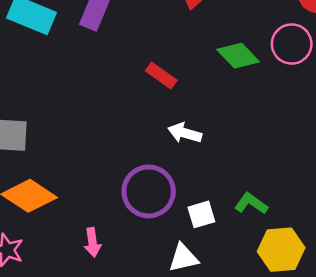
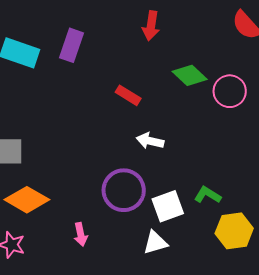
pink circle: (292, 44) -> (230, 91), moved
white square: (201, 214) -> (168, 206), size x1.4

